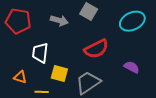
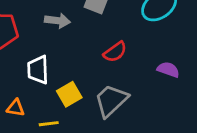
red semicircle: (96, 49) -> (115, 52), size x0.7
yellow square: (59, 74) -> (69, 94), turned -36

